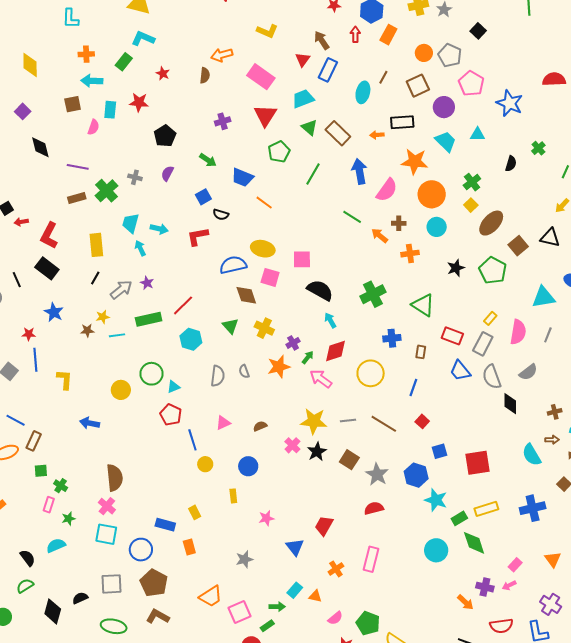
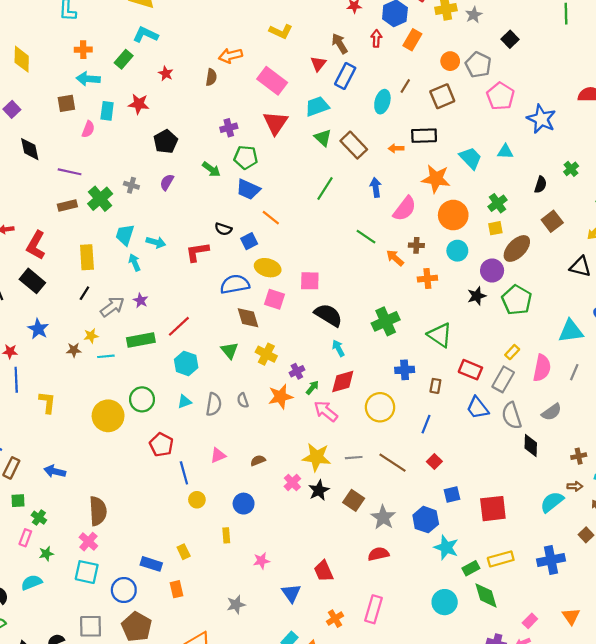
purple circle: (444, 107) -> (492, 271), moved
green pentagon: (279, 152) -> (246, 157), moved, turned 30
blue arrow: (359, 171) -> (376, 187), size x0.7
blue square: (203, 197) -> (249, 241), moved
yellow square: (471, 205) -> (495, 228), turned 32
brown square: (518, 246) -> (552, 221), moved
cyan triangle: (173, 387) -> (184, 402), moved
yellow circle: (121, 390) -> (108, 416), size x1.5
blue arrow: (90, 423) -> (55, 471), moved
cyan semicircle: (532, 455) -> (552, 502), turned 80
red trapezoid: (324, 526) -> (324, 571), turned -55

